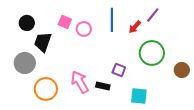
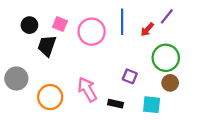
pink square: (65, 22) -> (60, 24), moved
pink circle: (84, 29) -> (92, 32), size x1.6
gray circle: (25, 63) -> (16, 79), moved
brown circle: (182, 70) -> (170, 83), moved
black rectangle: (103, 86) -> (116, 104), moved

